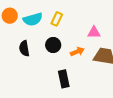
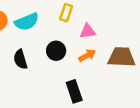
yellow rectangle: (57, 19) -> (66, 13), moved
pink triangle: (94, 32) -> (88, 31), moved

